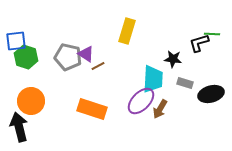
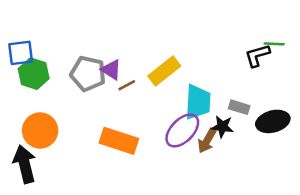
yellow rectangle: (127, 31) -> (164, 71), moved, turned 35
black star: (173, 59) -> (222, 127), moved

